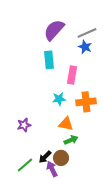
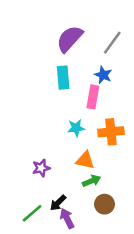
gray line: (87, 33) -> (112, 43), turned -30
blue star: (85, 47) -> (103, 75), moved
purple star: (24, 125) -> (41, 168), moved
brown circle: (61, 158) -> (104, 204), moved

